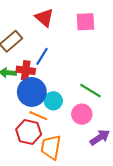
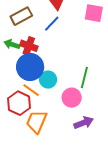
blue line: (42, 56) -> (52, 24), moved
green line: (90, 91) -> (84, 78), turned 60

